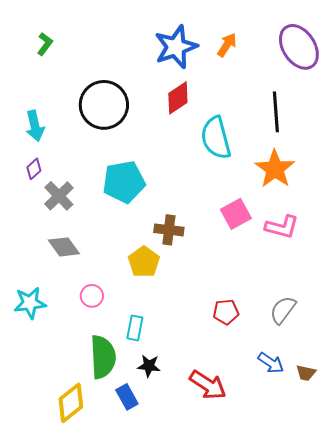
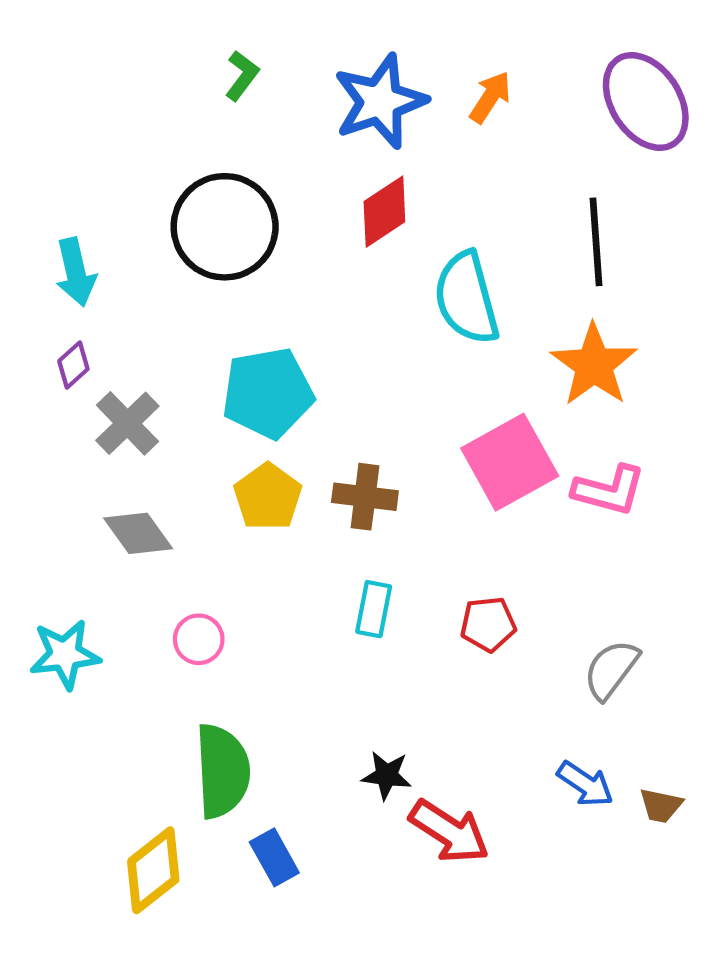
green L-shape: (45, 44) -> (242, 76), moved
pink square: (236, 214) -> (510, 462), size x1.4
yellow pentagon: (144, 262) -> (268, 497), moved
red pentagon: (226, 312) -> (488, 624), moved
cyan rectangle: (135, 328) -> (374, 609), moved
black star: (149, 366) -> (387, 775), moved

